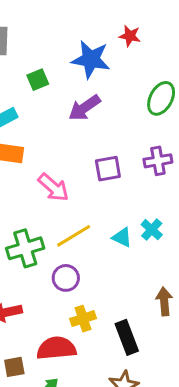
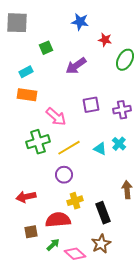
red star: (130, 36) -> (105, 40), moved
blue star: (91, 59) -> (80, 22), moved, size x0.7
purple cross: (158, 161) -> (122, 110), moved
green cross: (25, 248) -> (38, 142), moved

